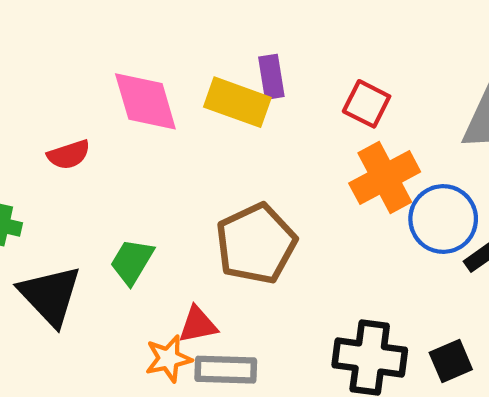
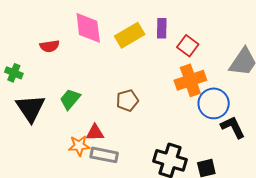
purple rectangle: (271, 77) -> (162, 28), moved
yellow rectangle: (237, 102) -> (130, 35), turned -60
brown pentagon: (256, 244) -> (127, 100), size x0.6

